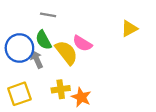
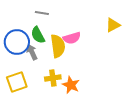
pink semicircle: (82, 43) -> (72, 38), turned -48
yellow semicircle: (66, 53) -> (58, 46), turned 30

